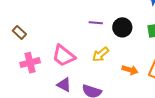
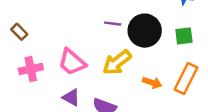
black circle: (122, 27) -> (145, 31), size x1.4
yellow arrow: (101, 54) -> (117, 62), size x1.4

